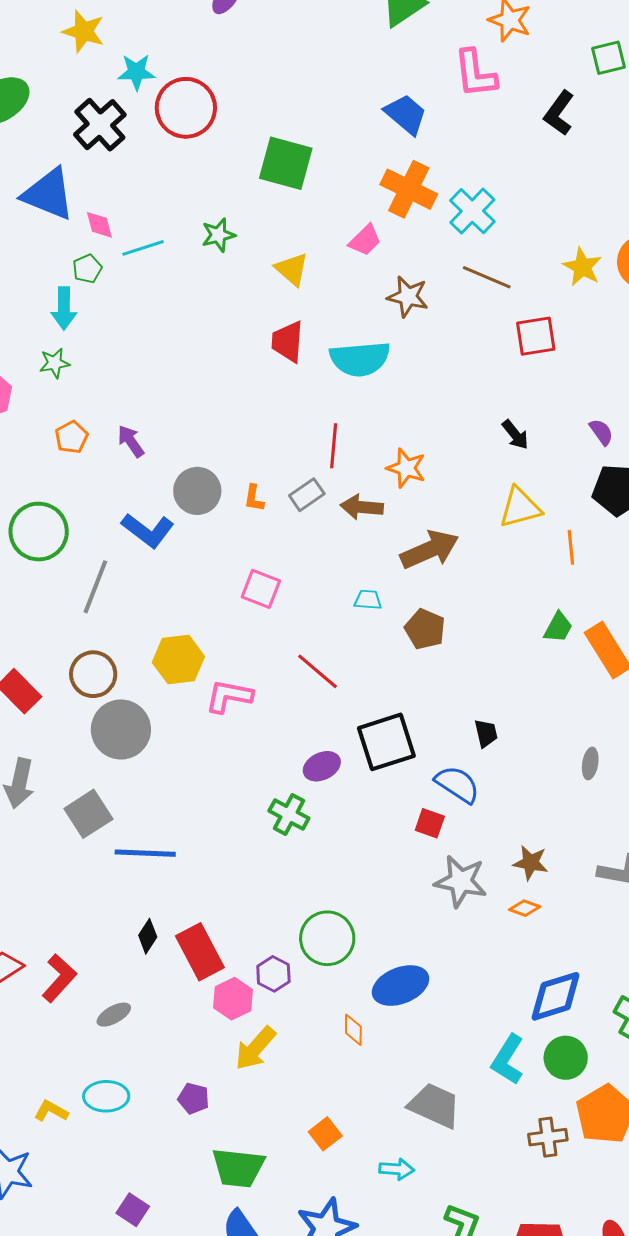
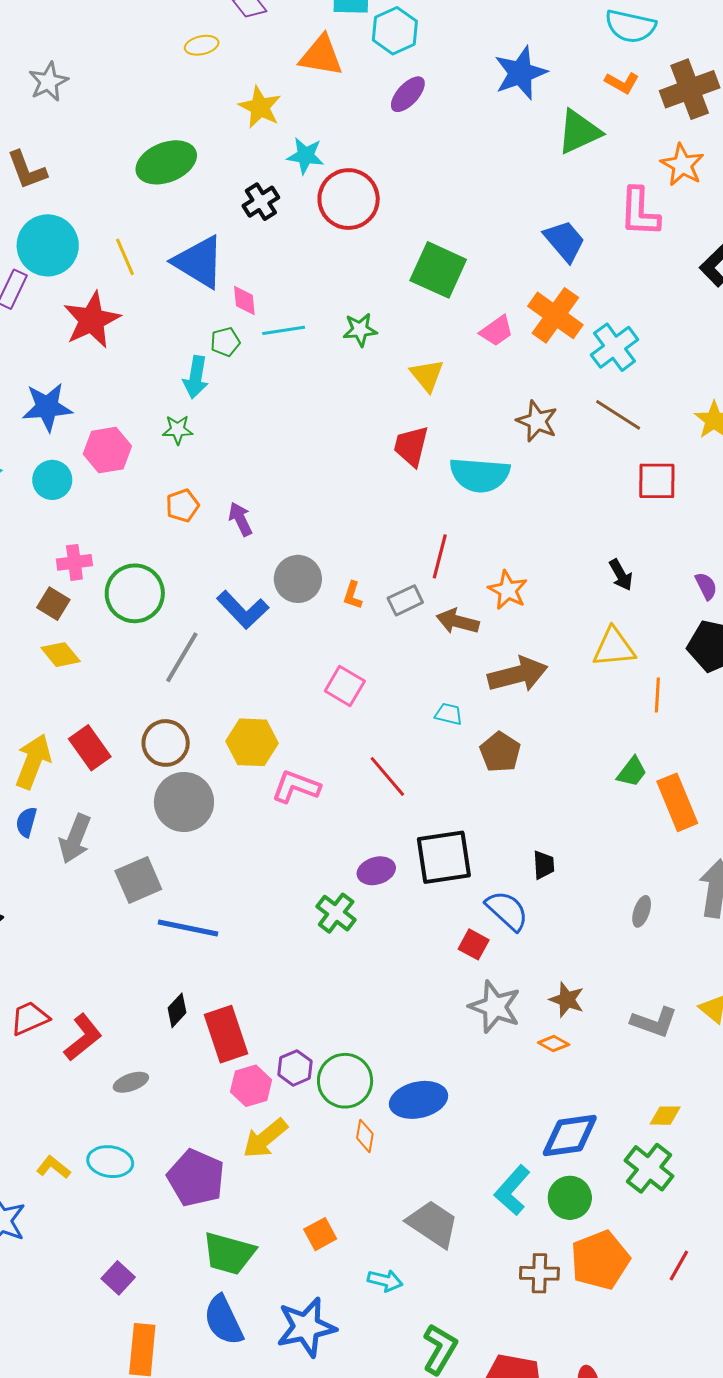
black cross: (100, 125) -> (261, 202), size x0.7
pink trapezoid: (365, 240) -> (497, 331), moved
green circle: (327, 938) -> (345, 1081), moved
purple pentagon: (194, 1098) -> (196, 1178), size x1.8

